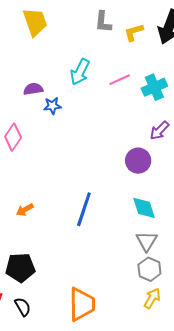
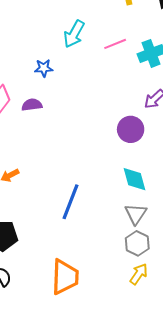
purple semicircle: (33, 89) -> (32, 105), moved
blue line: (84, 209) -> (71, 202), moved

